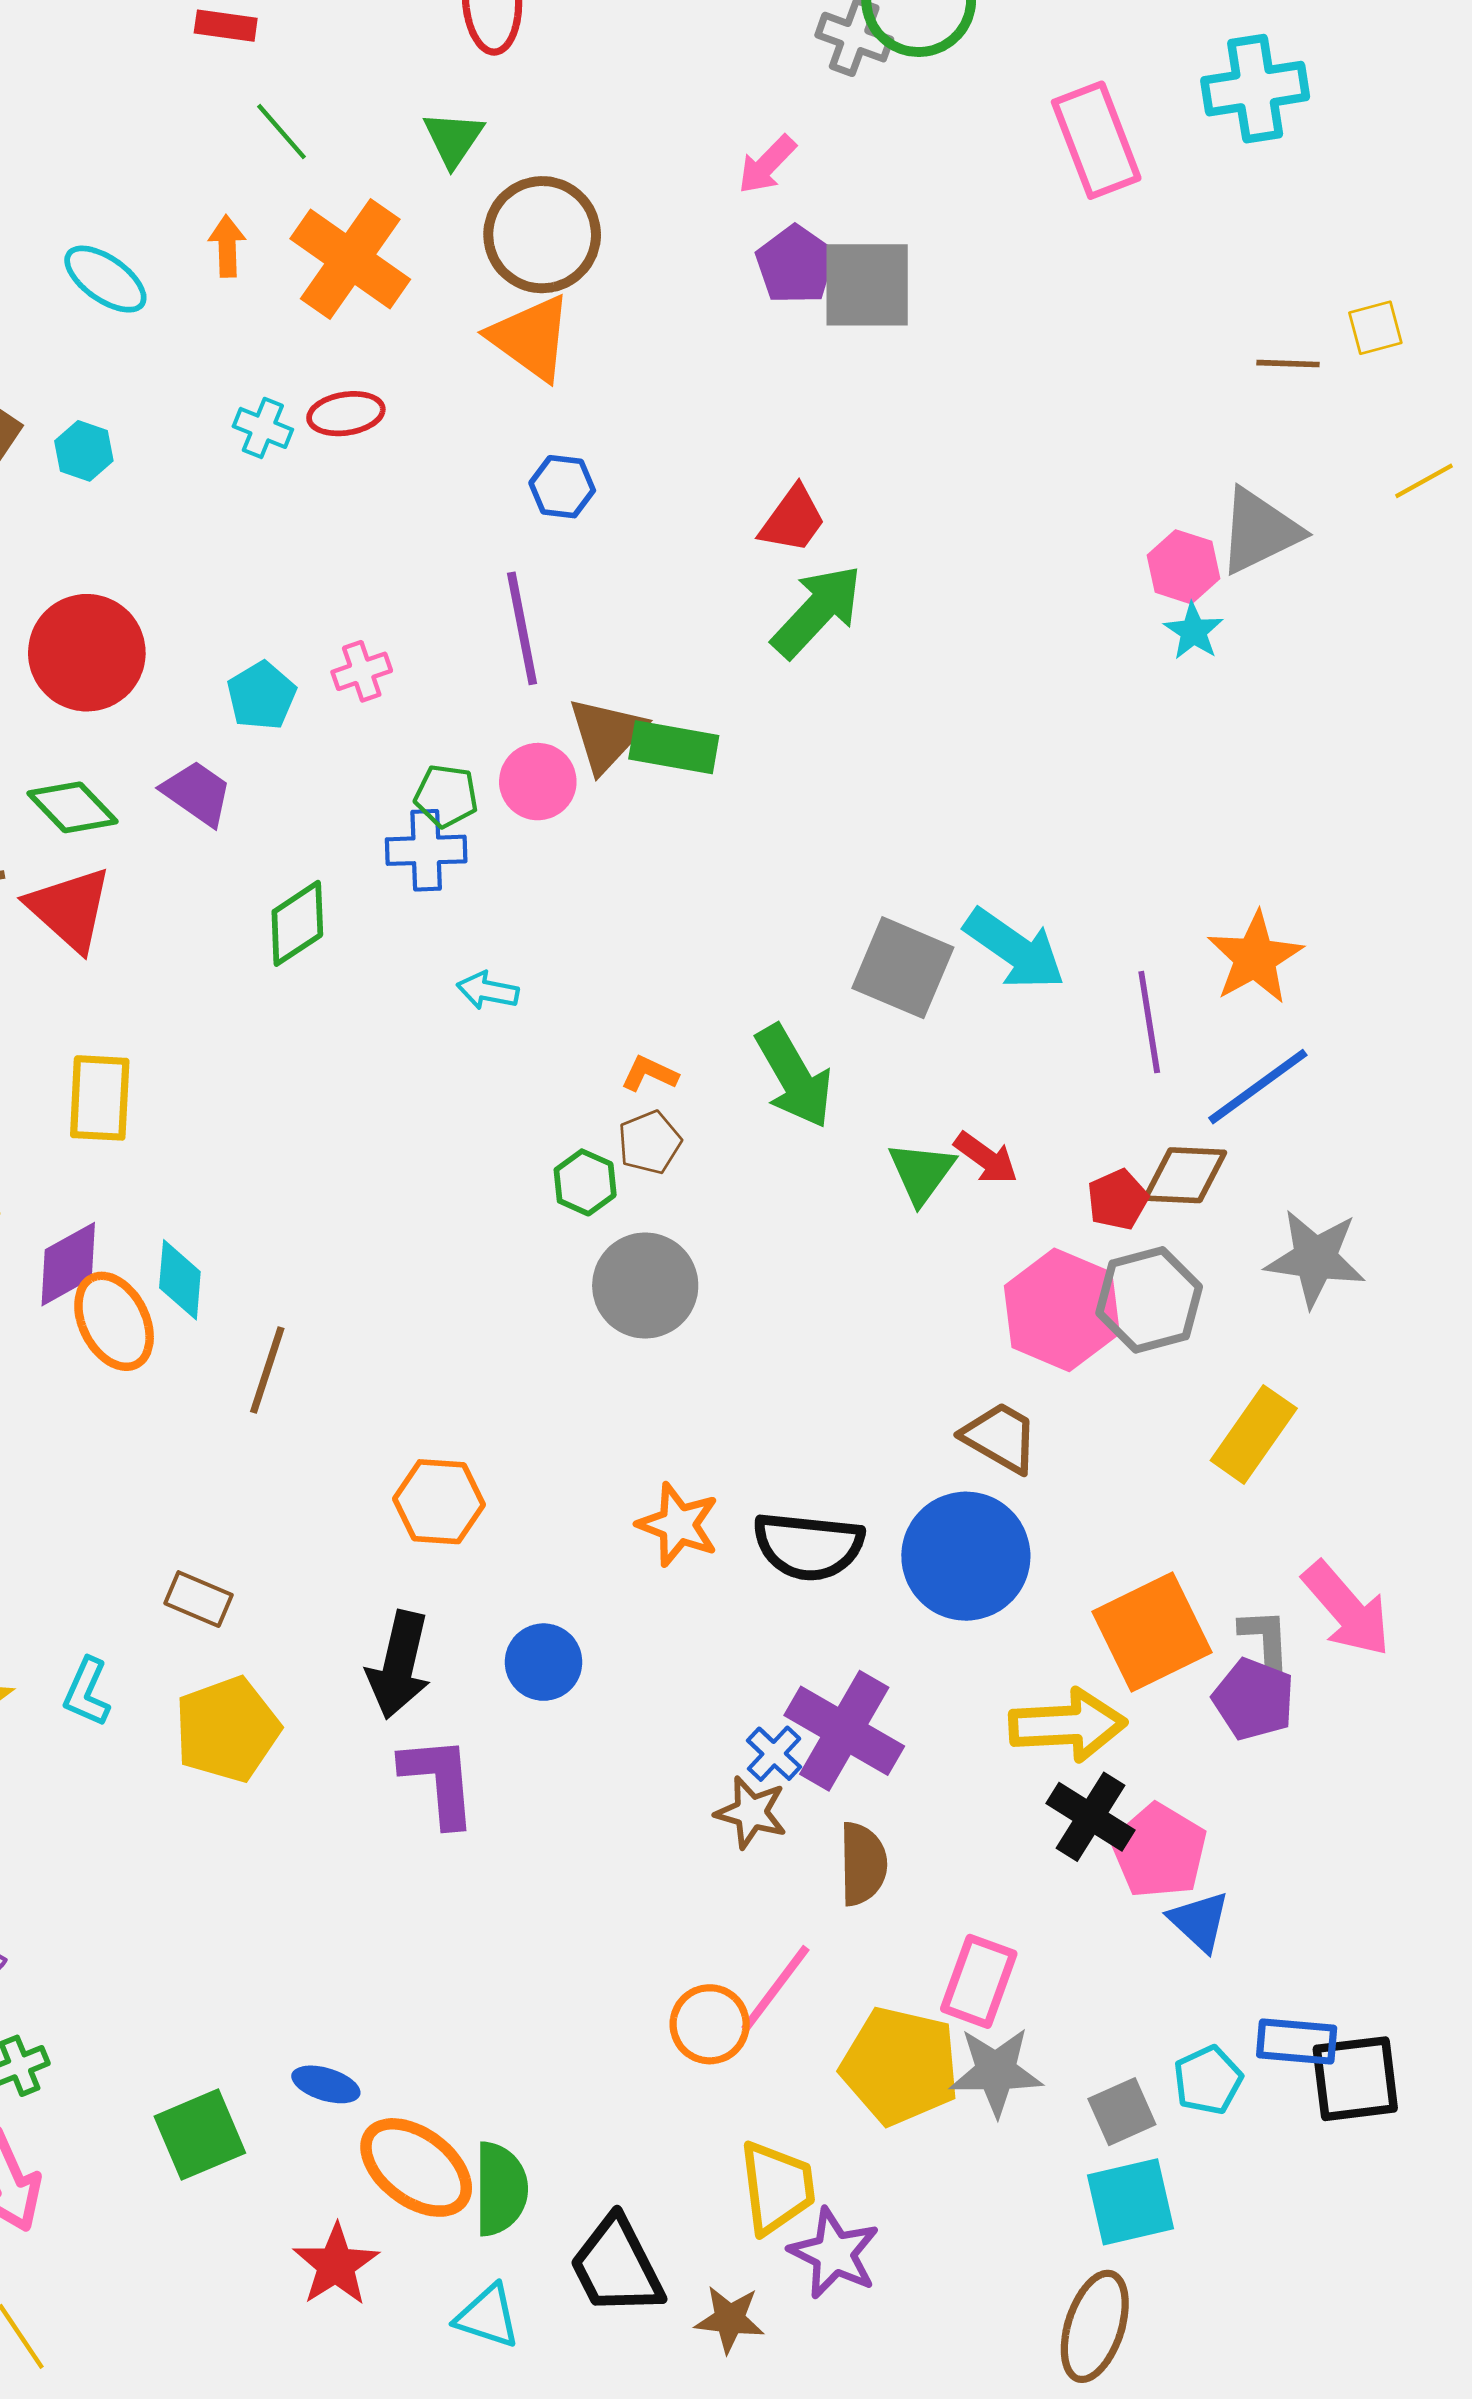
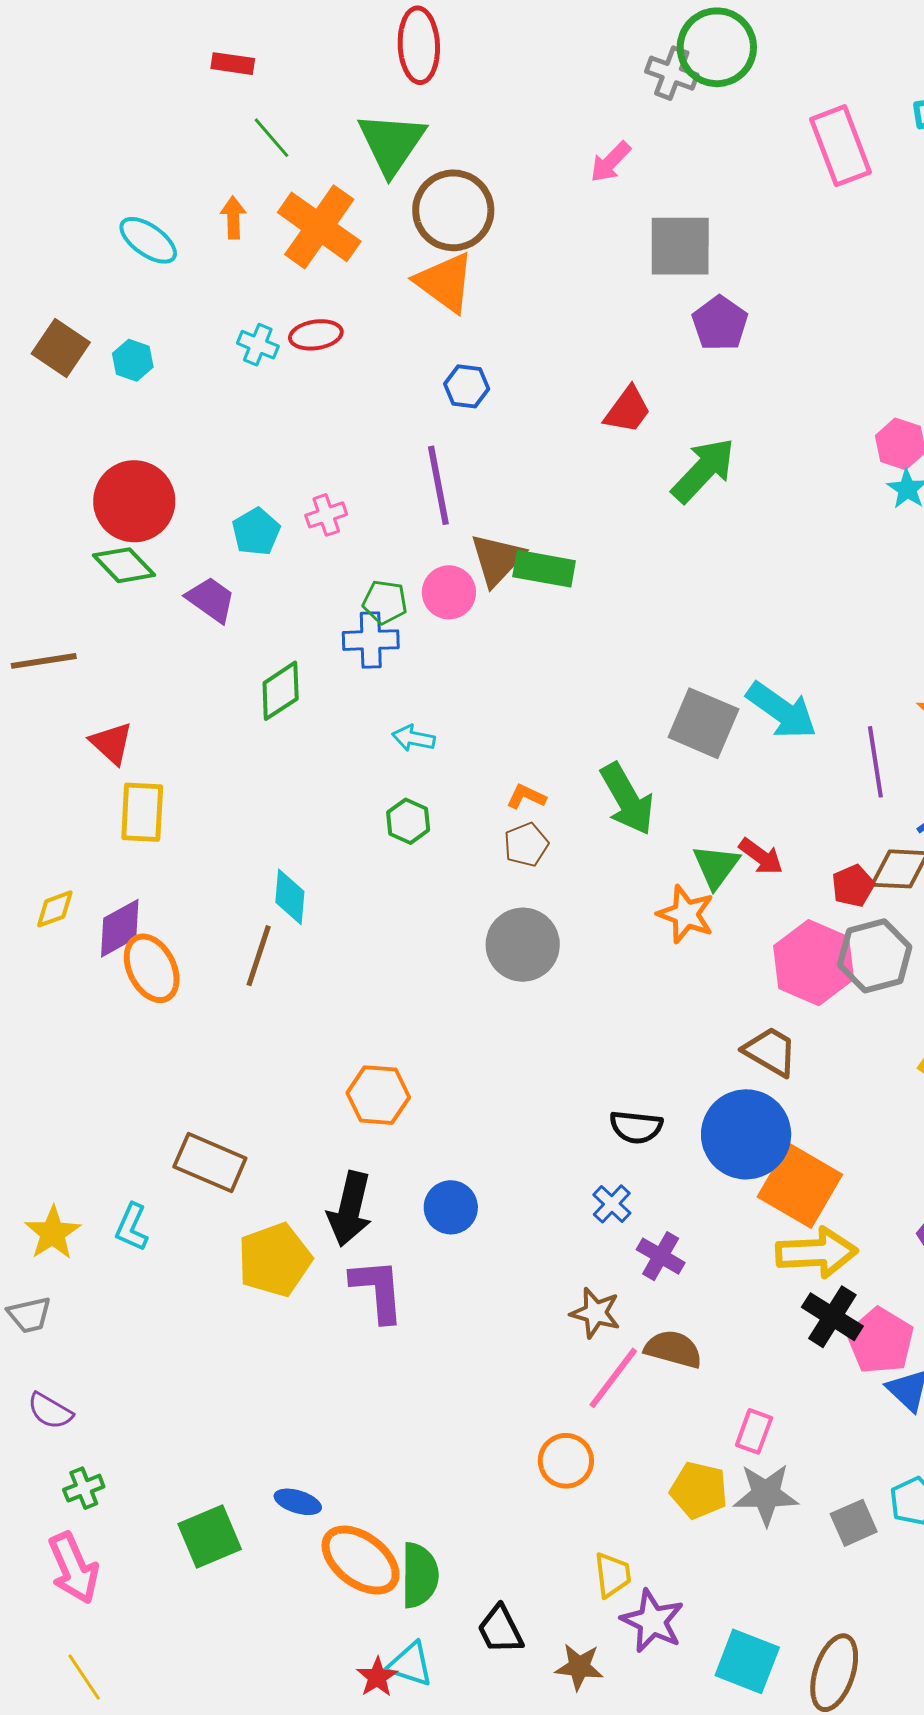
green triangle: (453, 139) -> (392, 143), size x1.6
purple pentagon: (796, 265) -> (720, 323), moved
green arrow: (817, 611) -> (703, 470), moved
green diamond: (73, 807) -> (124, 565), moved
red triangle: (70, 909) -> (111, 743), moved, size x0.7
green hexagon: (585, 1182) -> (408, 821), moved
cyan diamond: (180, 1280) -> (290, 897), moved
brown line: (267, 1370) -> (259, 956), moved
orange star: (678, 1525) -> (686, 914), moved
black semicircle: (808, 1546) -> (636, 1127), size x0.7
brown rectangle: (198, 1599) -> (210, 1163), size x1.5
orange square: (1152, 1632) -> (800, 1186), moved, turned -34
yellow pentagon: (227, 1729) -> (275, 1260), moved
purple cross: (844, 1731) -> (661, 1256), size x0.6
blue cross: (774, 1754) -> (612, 1204), moved
brown semicircle: (863, 1864) -> (673, 1349), turned -74
pink rectangle: (979, 1981) -> (754, 1431), size x0.7
pink line: (775, 1988) -> (613, 1378), moved
yellow pentagon: (900, 2066) -> (699, 1490), size x0.7
yellow trapezoid: (777, 2188) -> (613, 1575), size x0.7
cyan square: (1131, 2202) -> (747, 1661), moved, turned 34
red star: (336, 2265) -> (377, 1677), moved, size x0.7
black trapezoid: (617, 2266) -> (500, 1630), size x0.7

